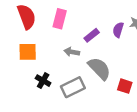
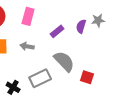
gray arrow: (72, 52) -> (27, 46), moved
black cross: (43, 81) -> (13, 87), moved

